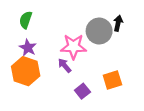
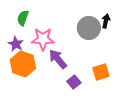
pink star: (73, 47) -> (43, 39), moved
purple star: (28, 48) -> (16, 44), moved
purple arrow: (65, 66) -> (58, 59), size x1.5

